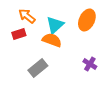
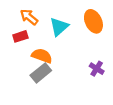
orange ellipse: (87, 20) -> (93, 21), turned -50
orange semicircle: (52, 40) -> (42, 56), moved

